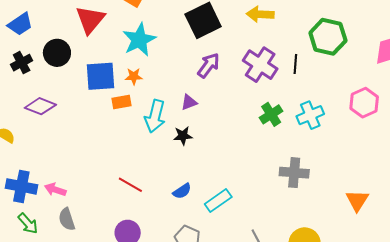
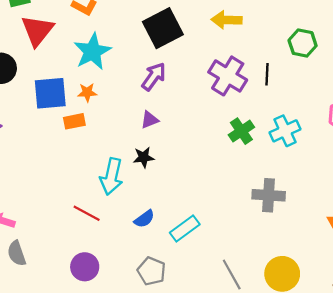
green hexagon: (328, 37) -> (303, 43), size x0.7
purple arrow: (209, 65) -> (154, 77), moved
cyan arrow: (155, 116) -> (111, 177), moved

